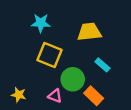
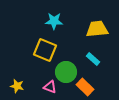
cyan star: (41, 23) -> (54, 21), moved
yellow trapezoid: (89, 32) -> (97, 29), moved

